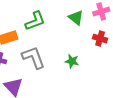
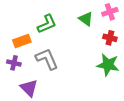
green star: (72, 61) -> (108, 65), moved, size x1.6

